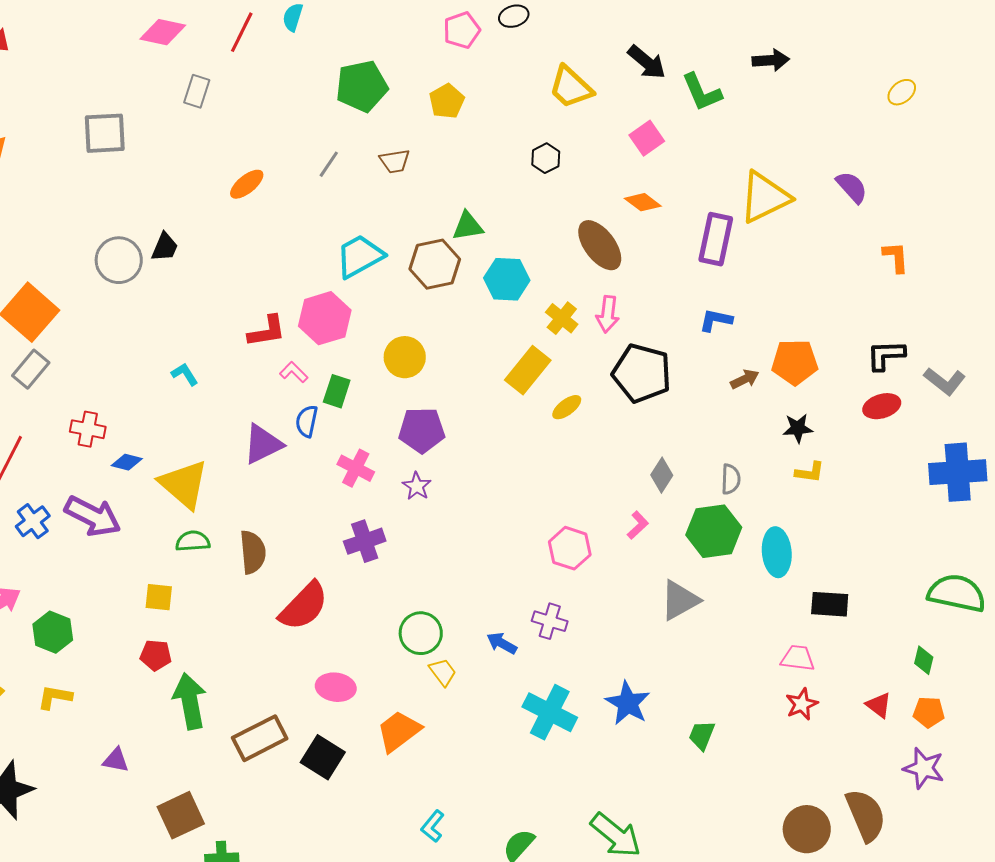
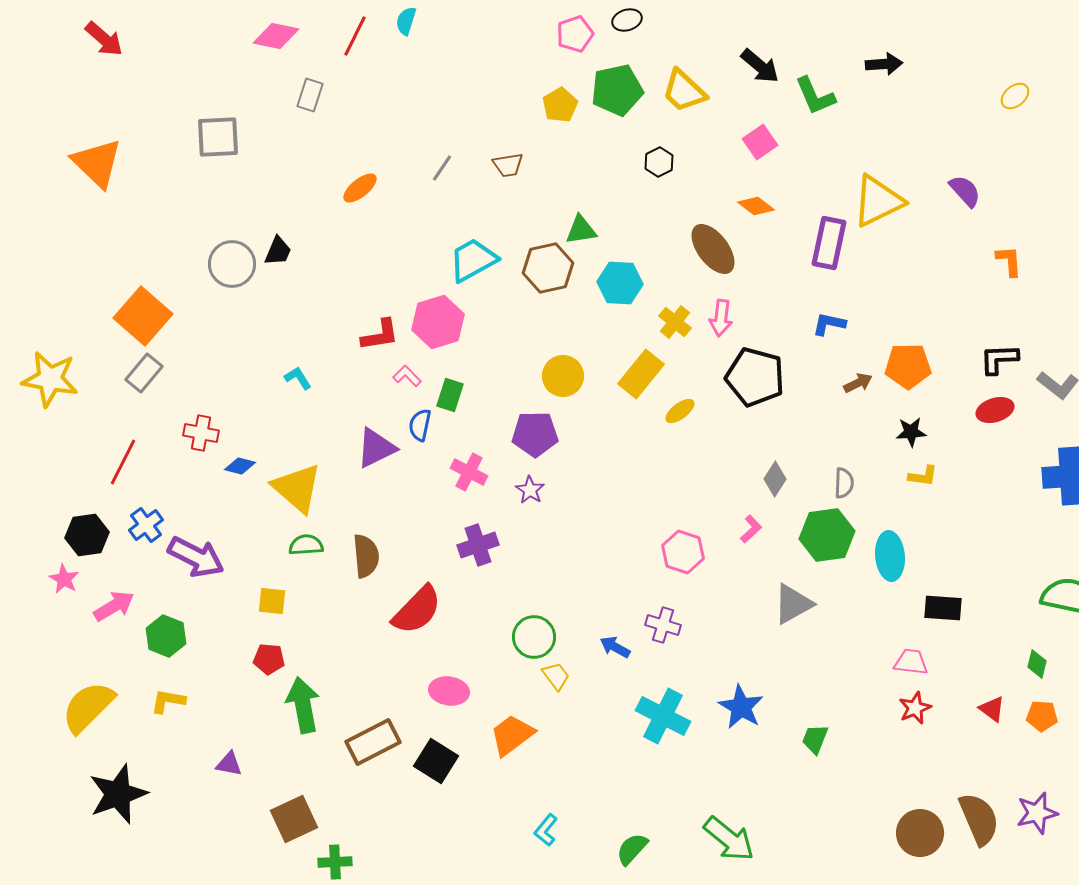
green pentagon: (362, 86) -> (617, 90), moved
yellow circle: (405, 357) -> (563, 376), moved
purple arrow: (93, 516) -> (196, 557), moved
purple star: (924, 768) -> (1037, 813), moved, turned -30

